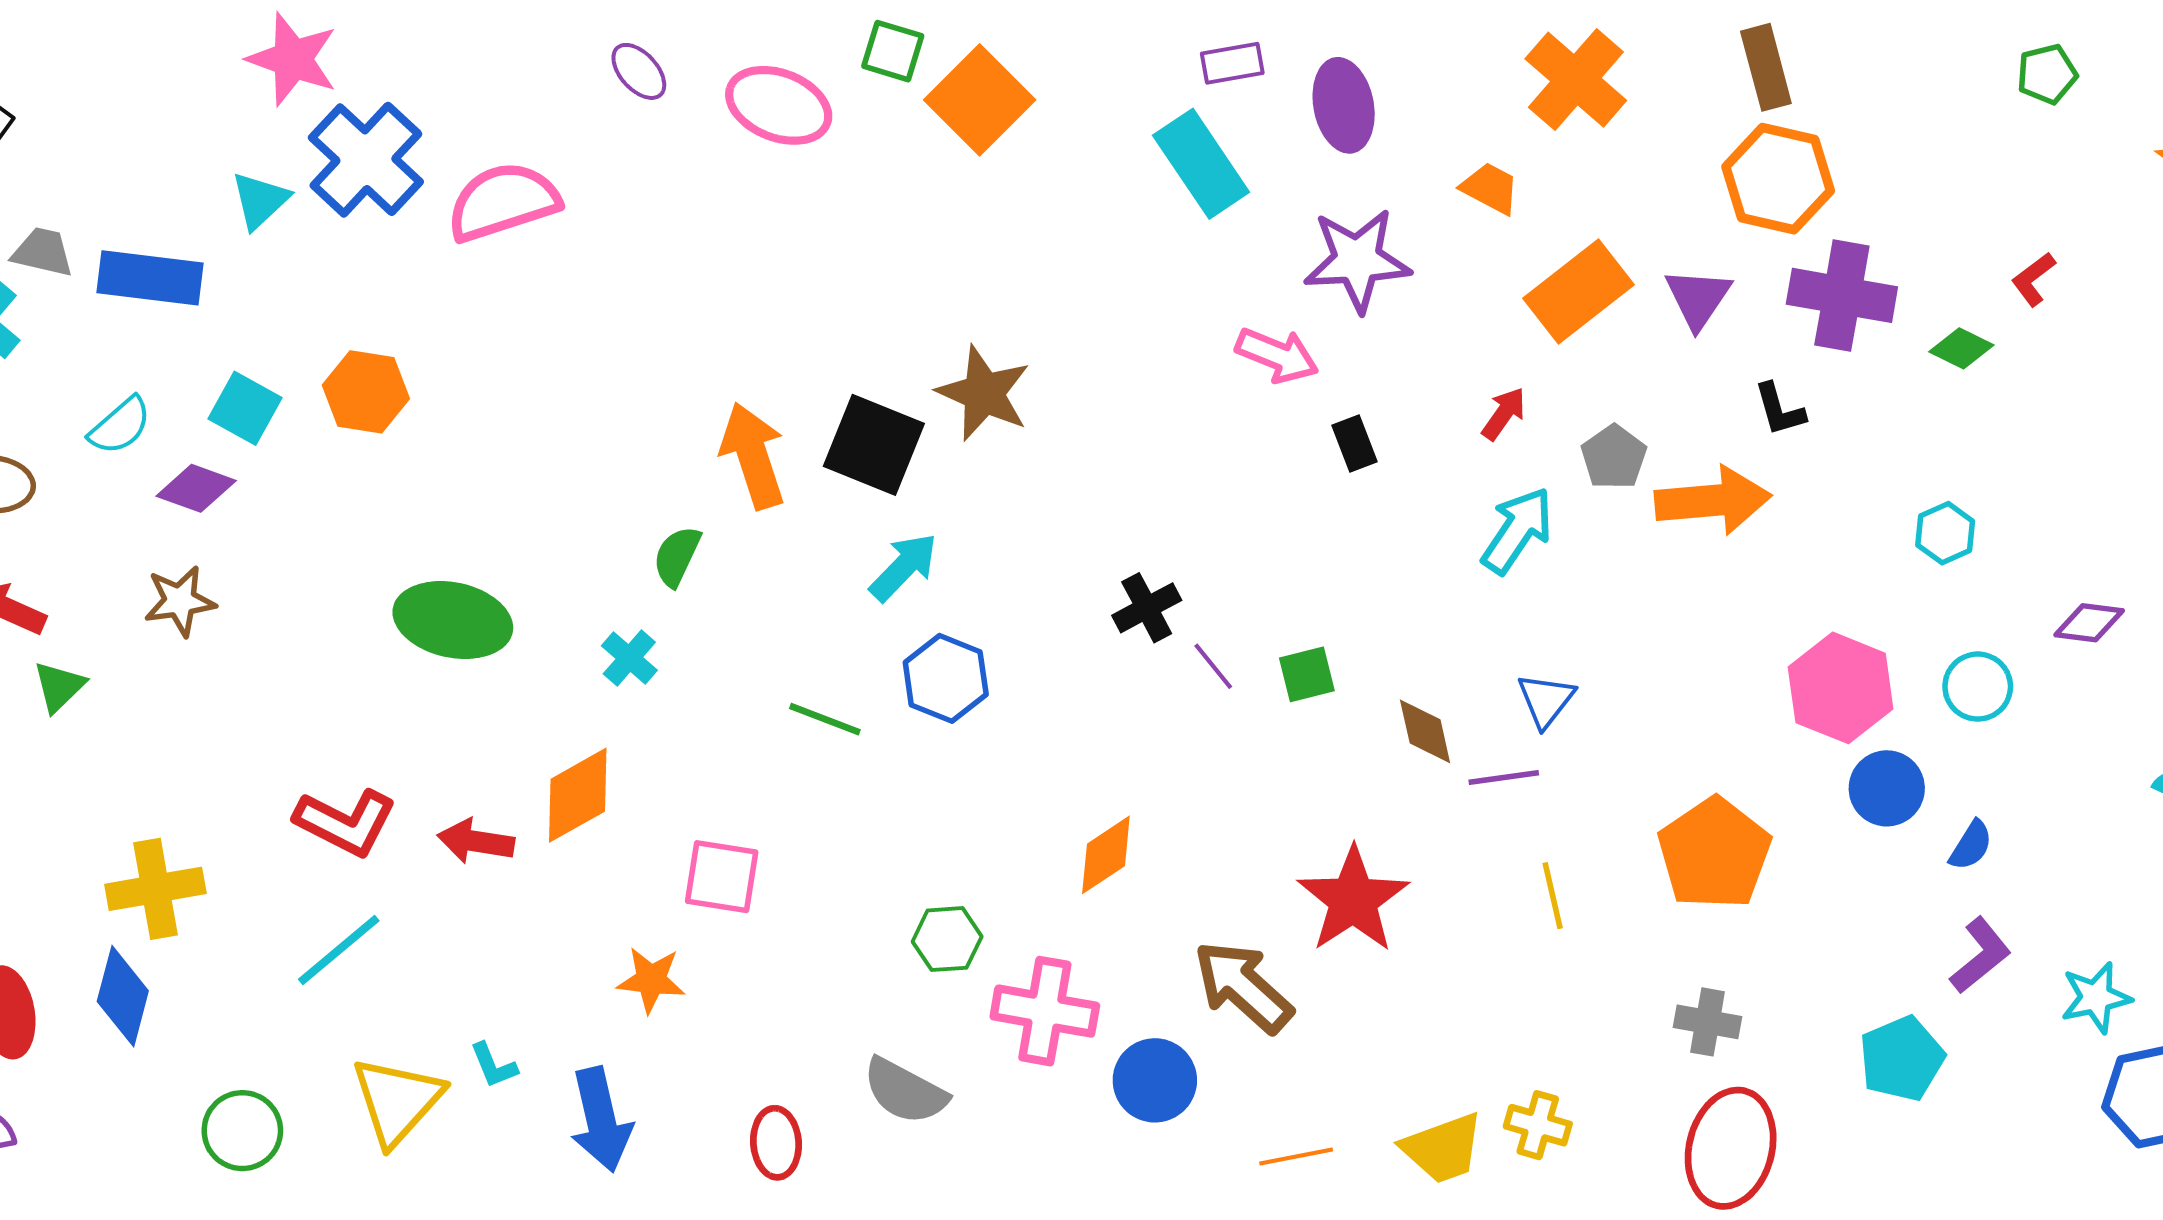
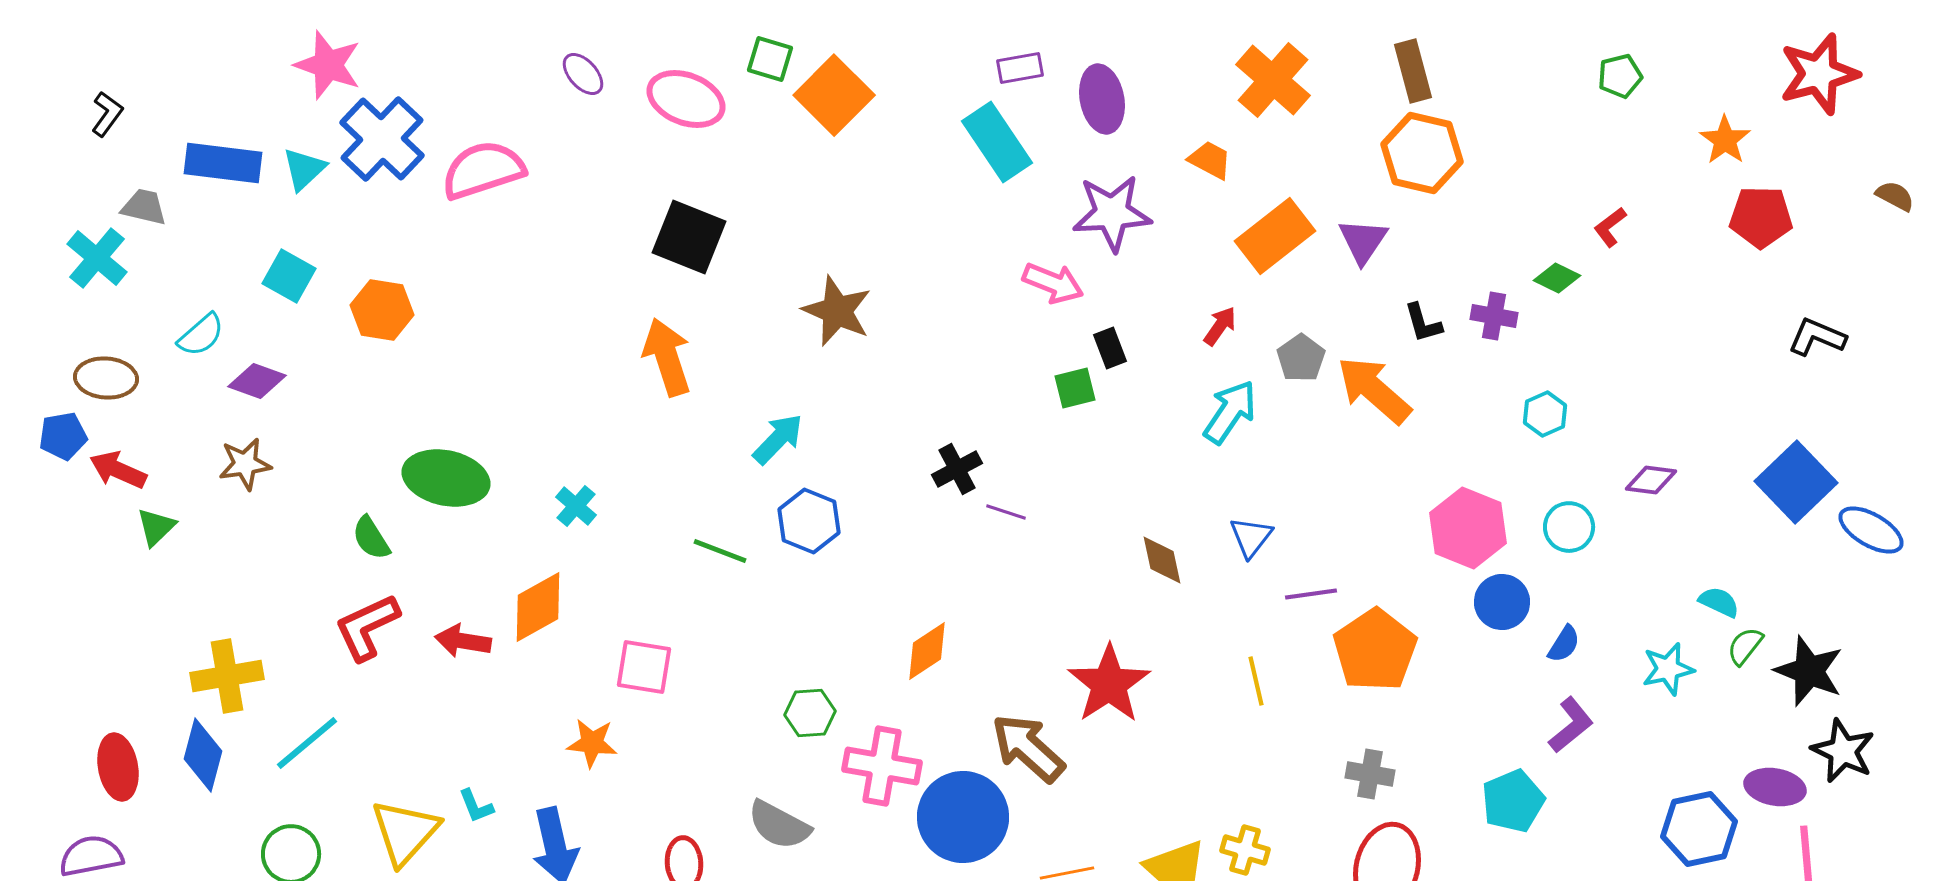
blue rectangle: (150, 278) -> (223, 163), moved
purple cross: (1842, 295) -> (1494, 316), moved, size x0.6
cyan square: (245, 408) -> (289, 276), moved
black square: (874, 445) -> (689, 237), moved
orange arrow: (1713, 501) -> (1374, 390), turned -134
green semicircle: (677, 556) -> (371, 538), moved, turned -57
purple line: (1213, 666) -> (1006, 512), turned -33
green square: (1307, 674) -> (1075, 388), moved
purple line: (1504, 778) -> (1311, 594), moved
red L-shape: (346, 822) -> (367, 627), turned 128
cyan line: (339, 950) -> (307, 743), moved
cyan star: (2096, 998) -> (1668, 669), moved
blue circle: (1155, 1080) -> (963, 817), size x1.5

